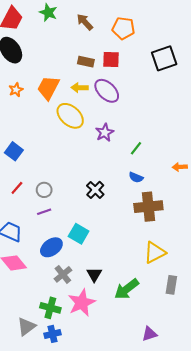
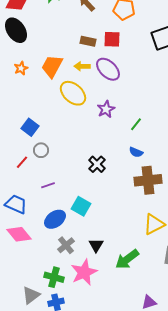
blue square: (14, 151) -> (30, 127), moved
gray circle: (44, 190) -> (41, 150), moved

